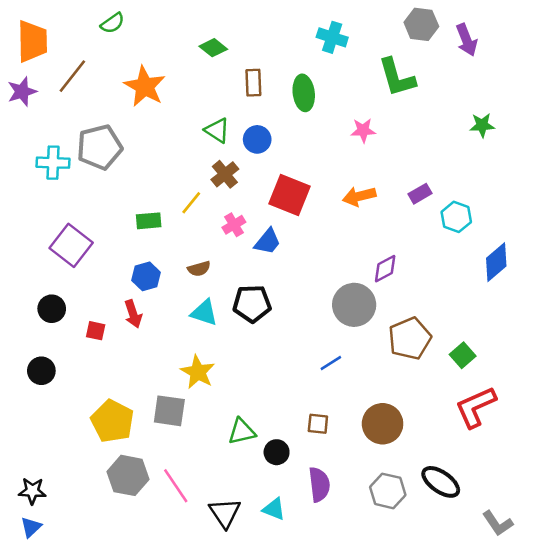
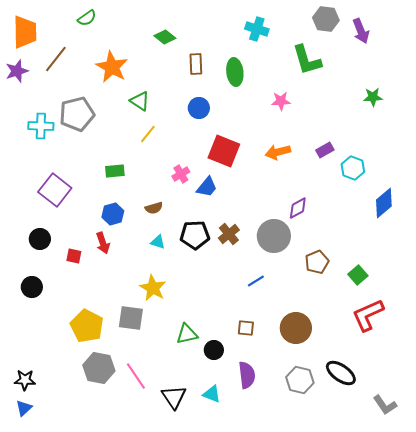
green triangle: (217, 130) -> (140, 101), moved
brown cross: (225, 174) -> (229, 234), moved
yellow line: (191, 203) -> (148, 134), moved
cyan triangle: (204, 313) -> (158, 242), size x0.7
brown pentagon: (410, 338) -> (317, 262), size x0.7

